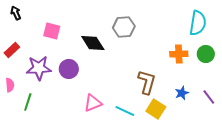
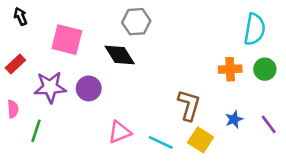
gray hexagon: (124, 27) -> (136, 22), moved
pink square: (52, 31) -> (67, 40), size x1.4

